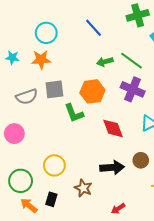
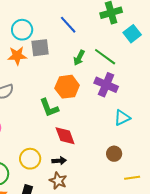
green arrow: (105, 62) -> (79, 58), turned -49
gray square: (54, 89) -> (40, 48), moved
red diamond: (113, 128) -> (65, 136), moved
black arrow: (112, 167) -> (59, 161), moved, size x0.6

